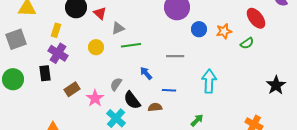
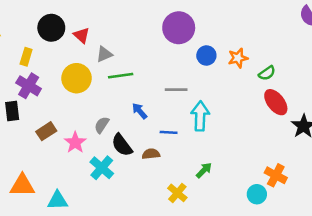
red ellipse: (256, 18) -> (276, 102), moved
yellow circle: (96, 47) -> (77, 78), size x1.5
cyan arrow: (209, 81) -> (200, 116), moved

